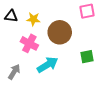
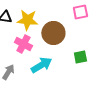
yellow star: (33, 19) -> (27, 20), size x1.5

